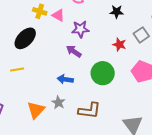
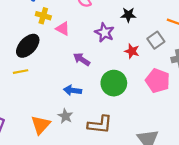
pink triangle: (58, 15) -> (63, 29), moved
purple star: (80, 29) -> (104, 33), moved, turned 30
yellow line: (17, 69) -> (21, 72), moved

